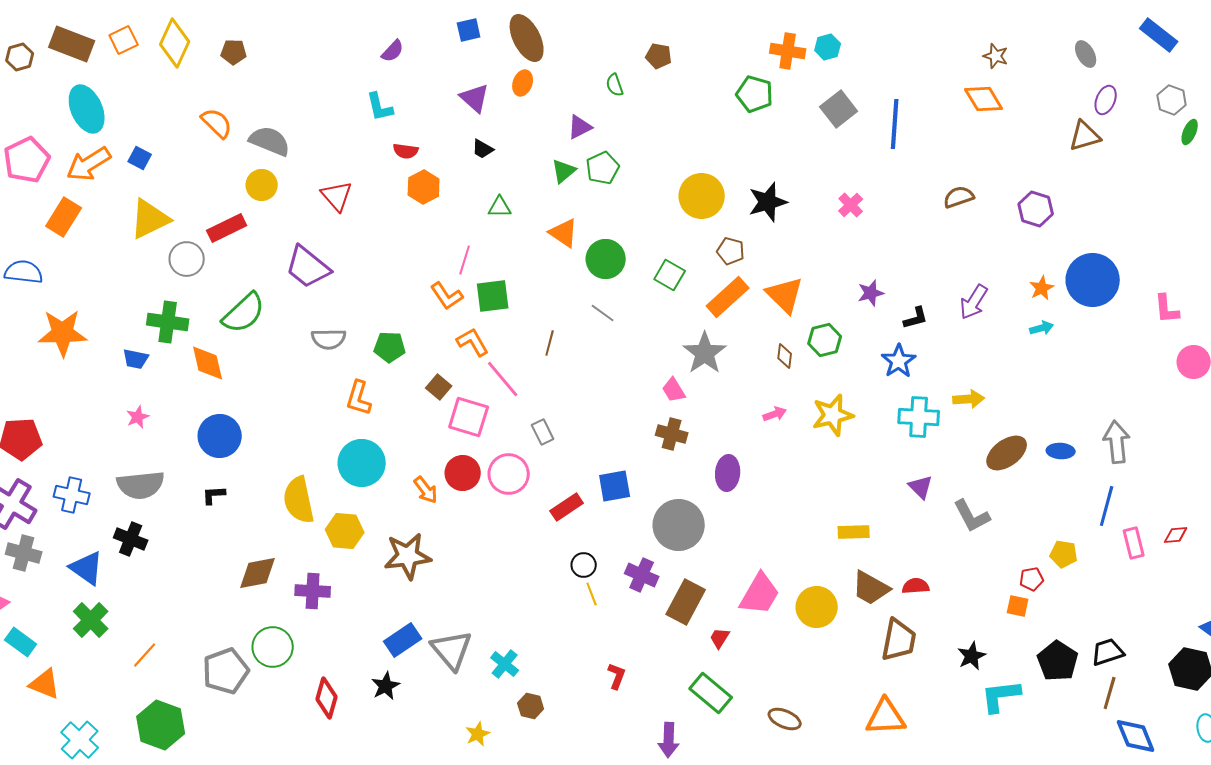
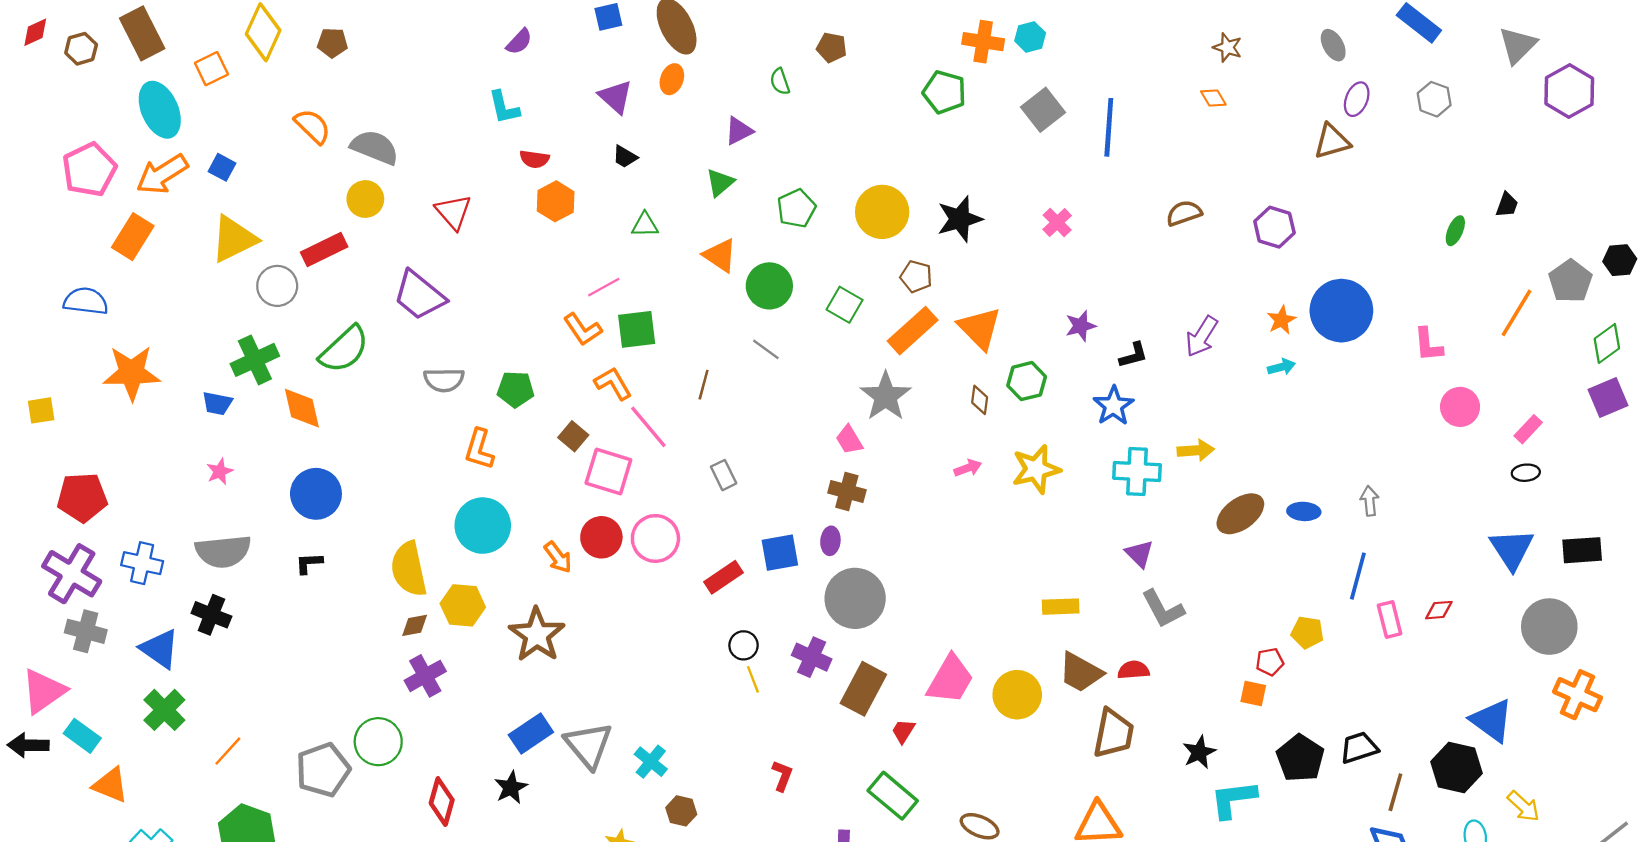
orange square: (124, 40) -> (211, 69), moved
brown rectangle: (72, 44) -> (142, 33), turned 42
orange diamond: (984, 99) -> (1213, 98), size x0.6
green ellipse: (1190, 132) -> (1455, 231), moved
green pentagon: (603, 168) -> (796, 208), moved
pink line: (465, 260) -> (604, 287), turned 44
green cross: (168, 322) -> (255, 360), turned -33
gray rectangle: (543, 432) -> (724, 475), moved
gray arrow: (1117, 442) -> (1370, 501), size x0.6
purple ellipse: (728, 473) -> (830, 541), moved, size x0.7
gray L-shape: (972, 516) -> (1163, 609), moved
brown star: (408, 556) -> (537, 635), turned -30
brown diamond: (258, 573) -> (415, 625), moved, size x0.6
purple cross: (313, 591) -> (425, 676), turned -32
brown line: (1110, 693) -> (1395, 792), moved

